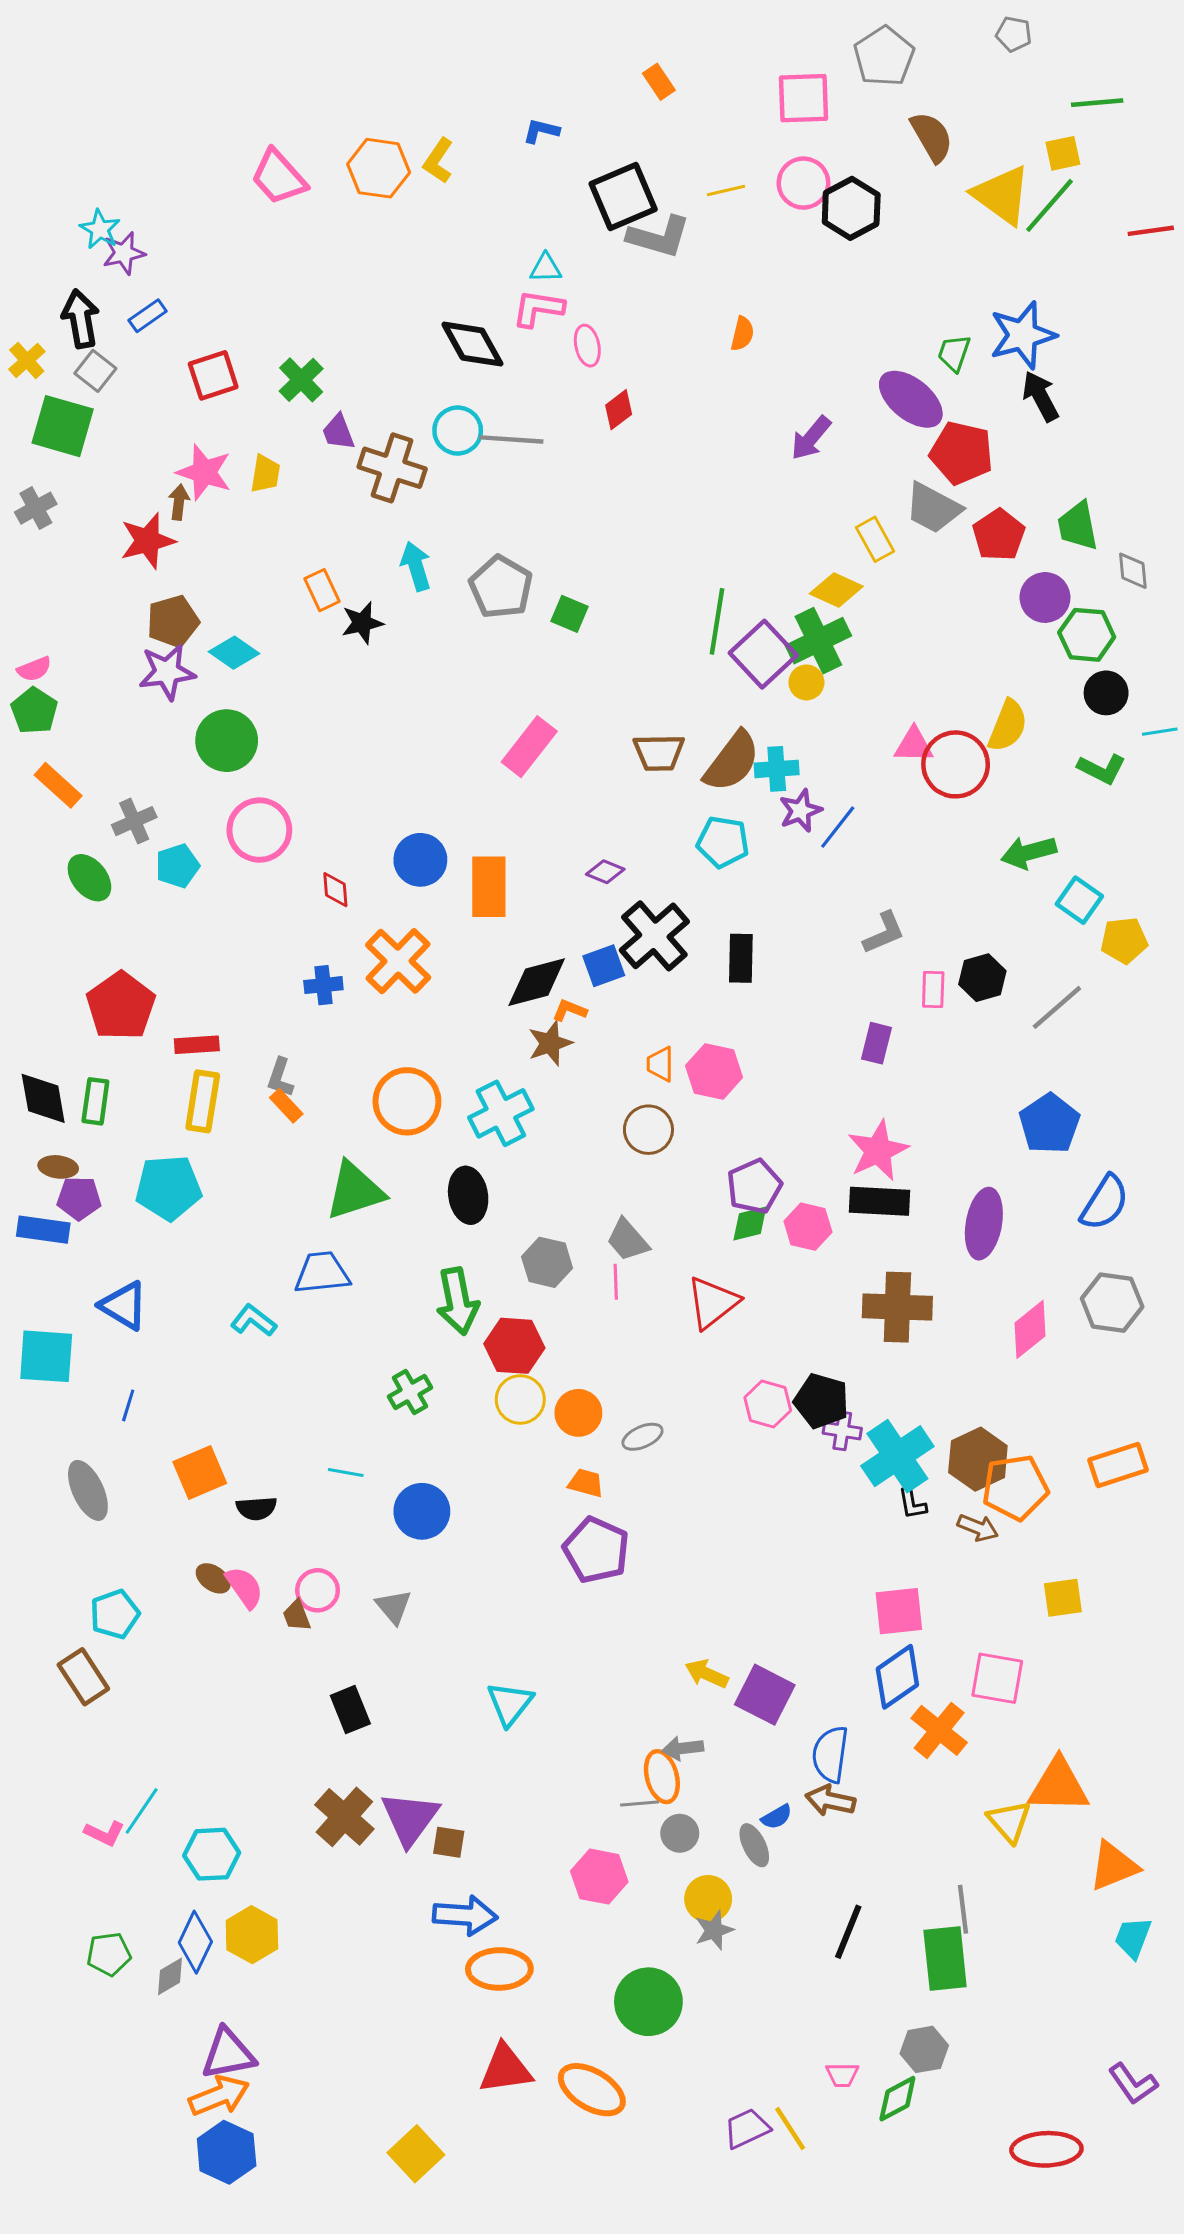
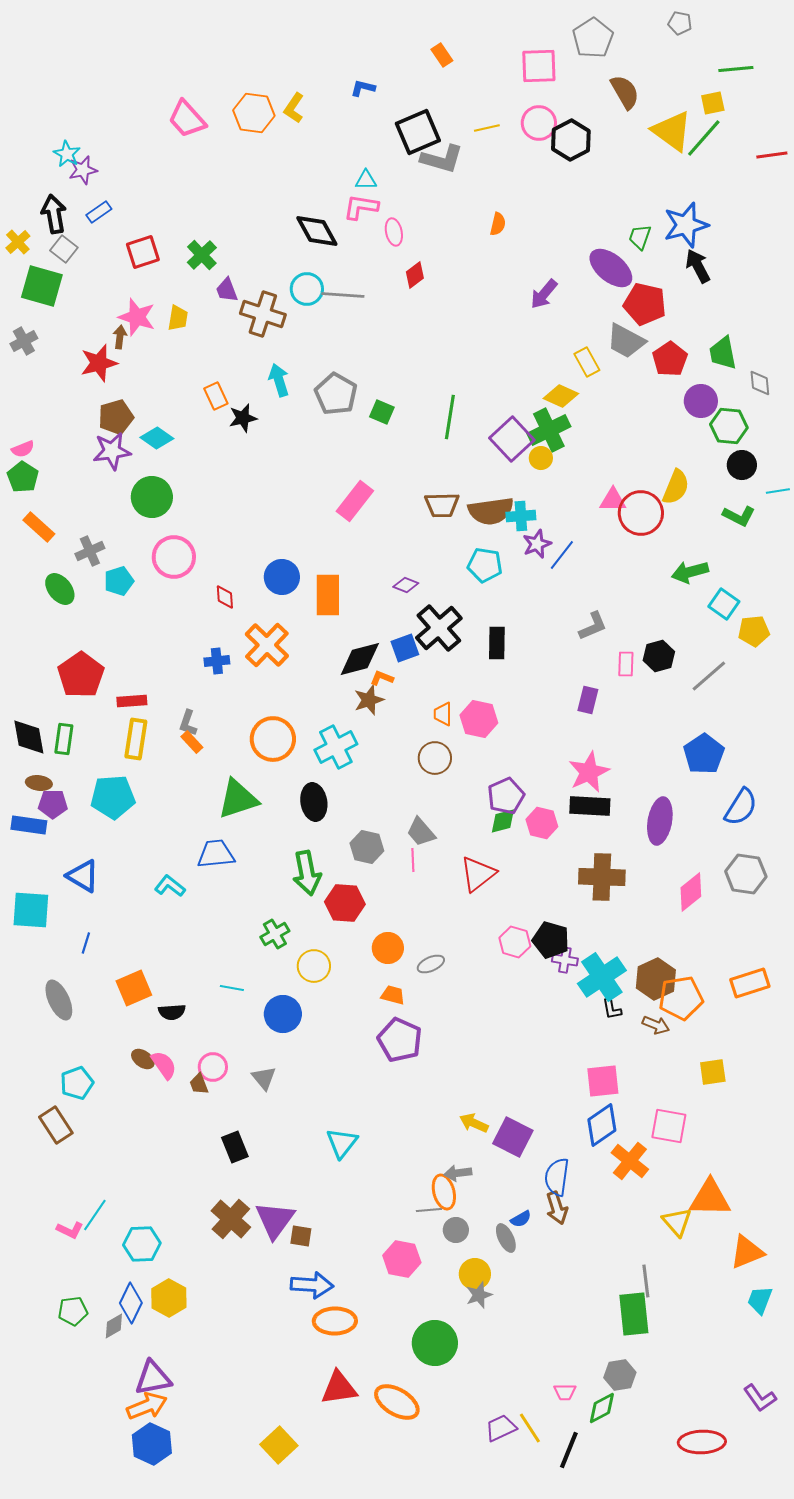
green line: (717, 621) -> (450, 417), moved
brown semicircle: (732, 761) -> (491, 511), turned 45
yellow circle: (520, 1399) -> (314, 966), moved
brown arrow: (830, 1800) -> (557, 1208), turned -120
black line: (848, 1932) -> (569, 1450), moved

